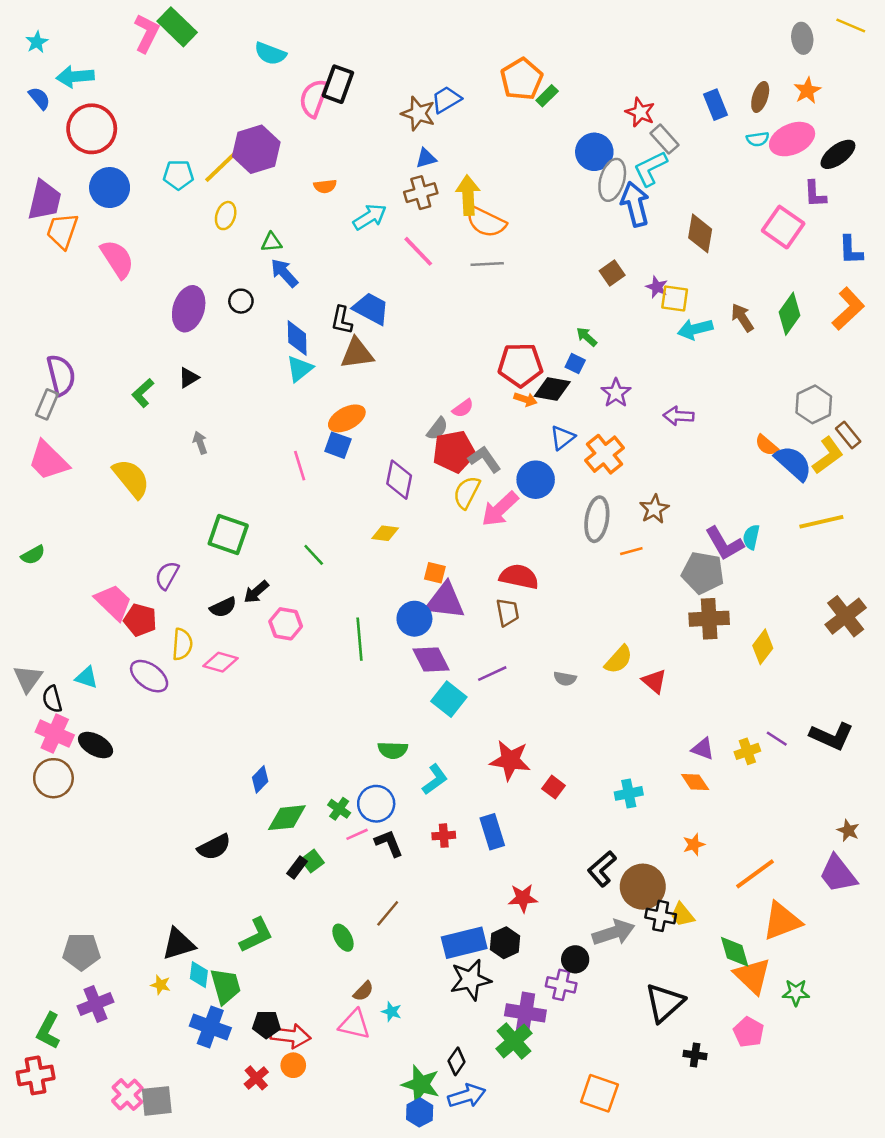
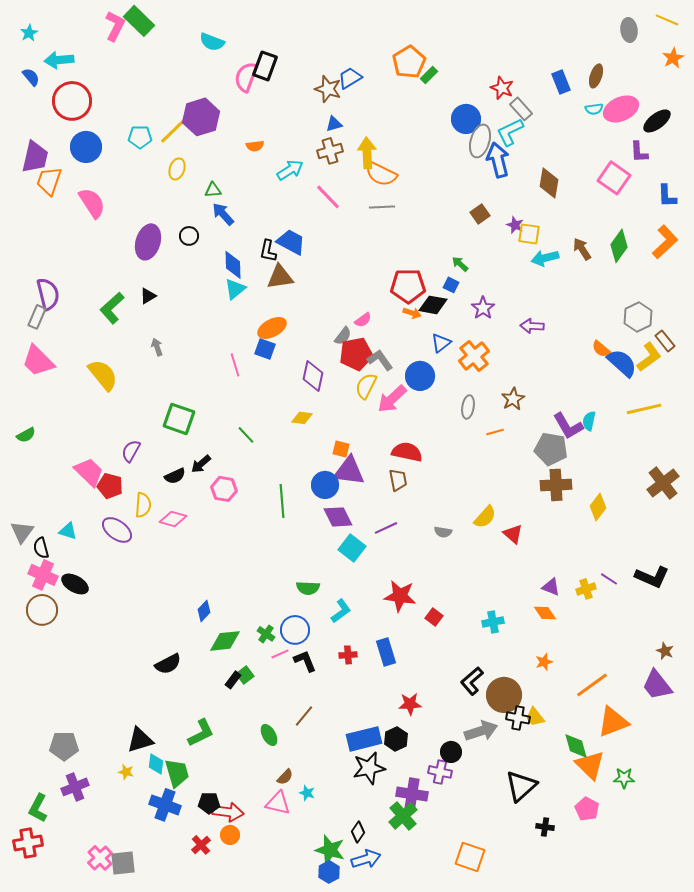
orange star: (807, 91) -> (673, 58), moved
green L-shape: (143, 393) -> (112, 308), size x1.4
gray ellipse: (597, 519) -> (468, 407), size x0.7

